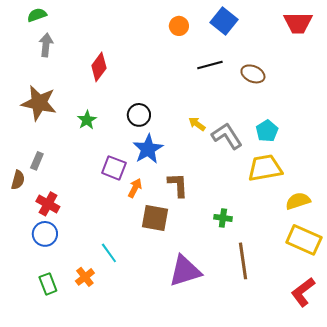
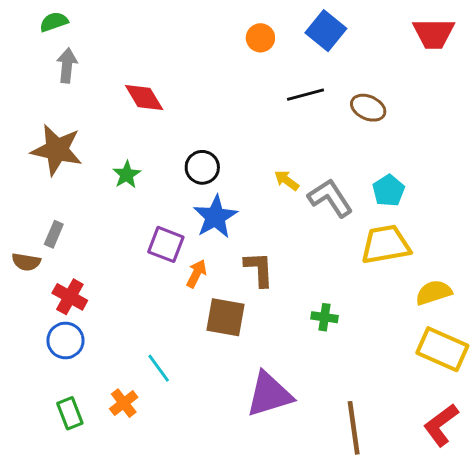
red diamond: (99, 67) -> (144, 97), turned -68
brown semicircle: (18, 180) -> (26, 262), turned 84
brown line: (243, 261) -> (354, 428), moved

